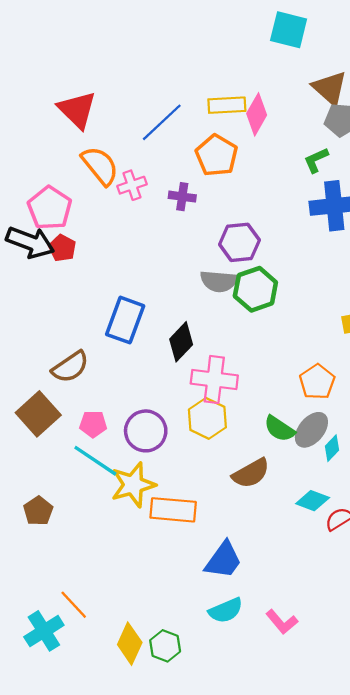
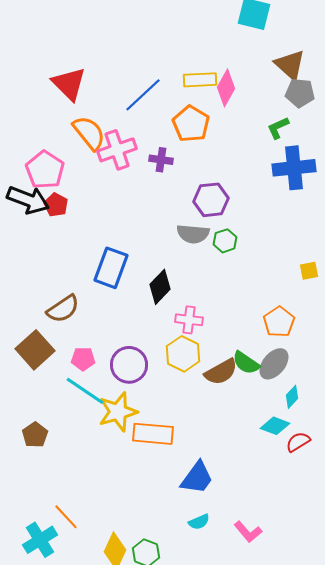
pink cross: (132, 185) -> (117, 150), size x1.5
green hexagon: (255, 289) -> (225, 241), size x0.6
pink cross: (214, 380) -> (189, 320), size x0.7
cyan diamond: (332, 448) -> (292, 397), moved
brown semicircle: (251, 473) -> (221, 372), moved
cyan semicircle: (226, 610) -> (199, 522), size x0.7

